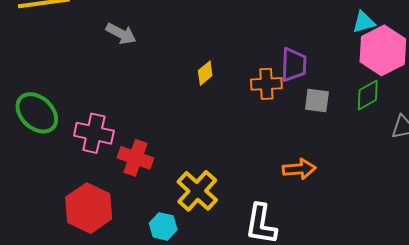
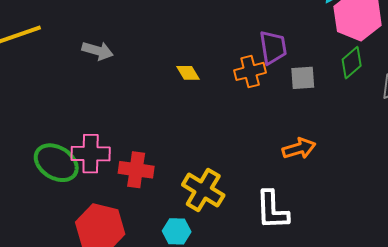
yellow diamond: (205, 73) -> (188, 73), turned -70
green ellipse: (37, 113) -> (56, 163), moved

